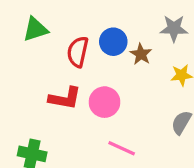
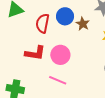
pink line: (122, 148) -> (58, 80), moved

